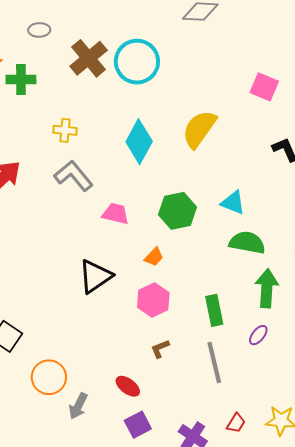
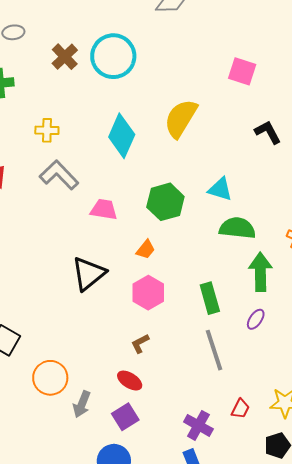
brown cross: (89, 58) -> (65, 57), size x0.7
brown L-shape: (160, 349) -> (140, 343), moved
purple square: (138, 425) -> (125, 417), moved

